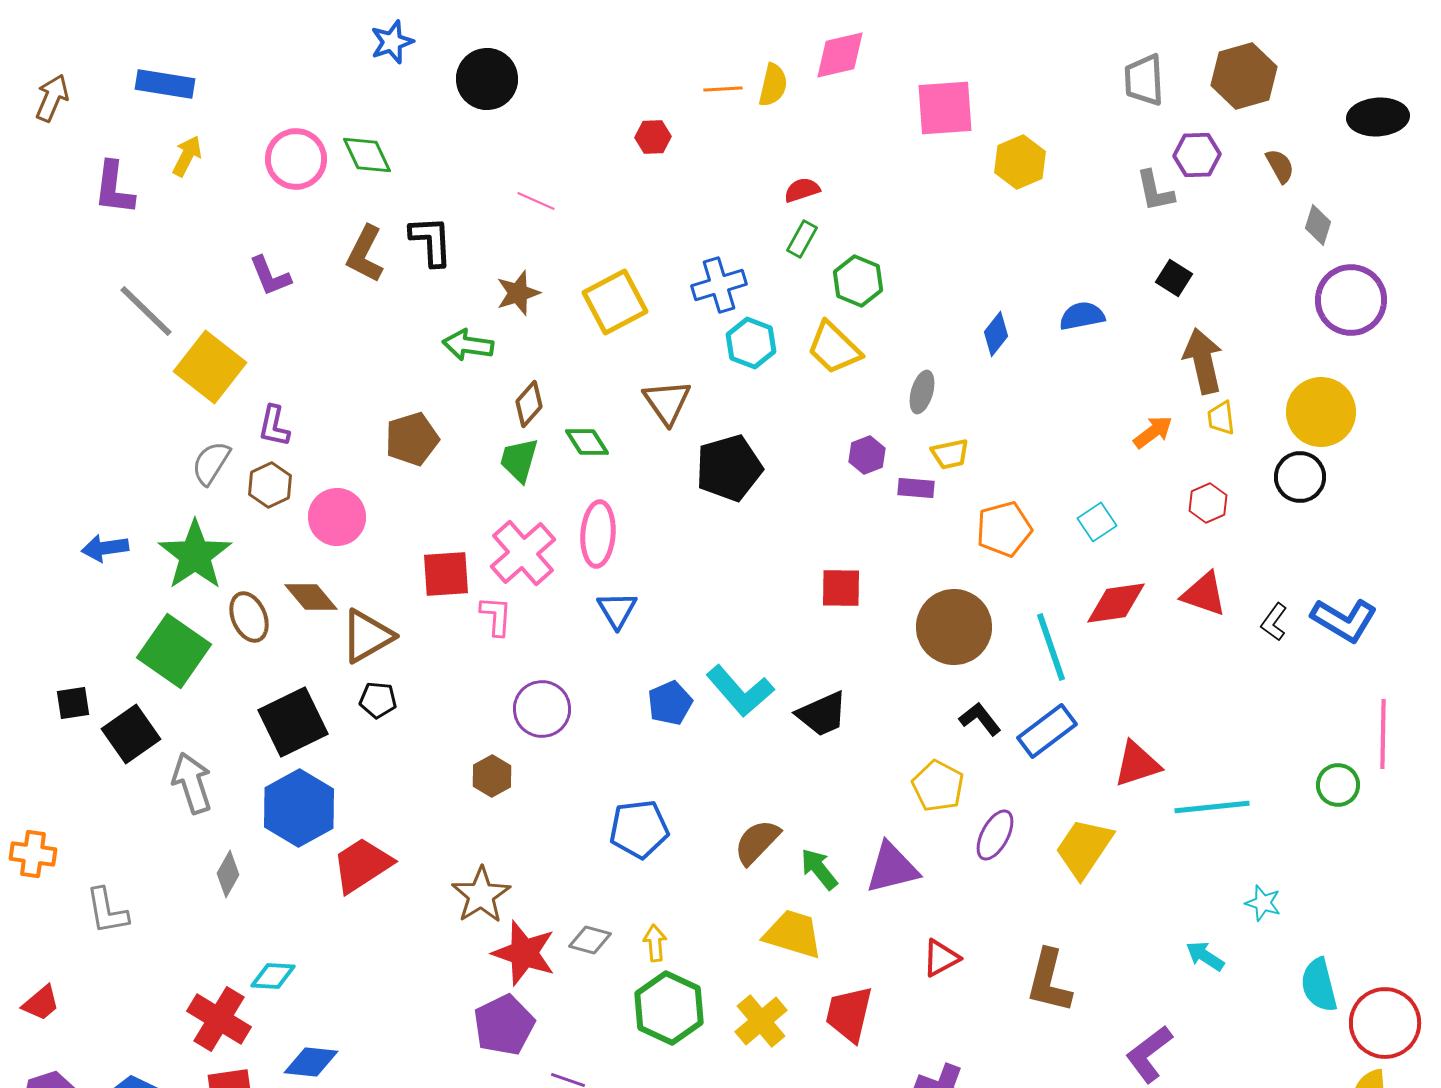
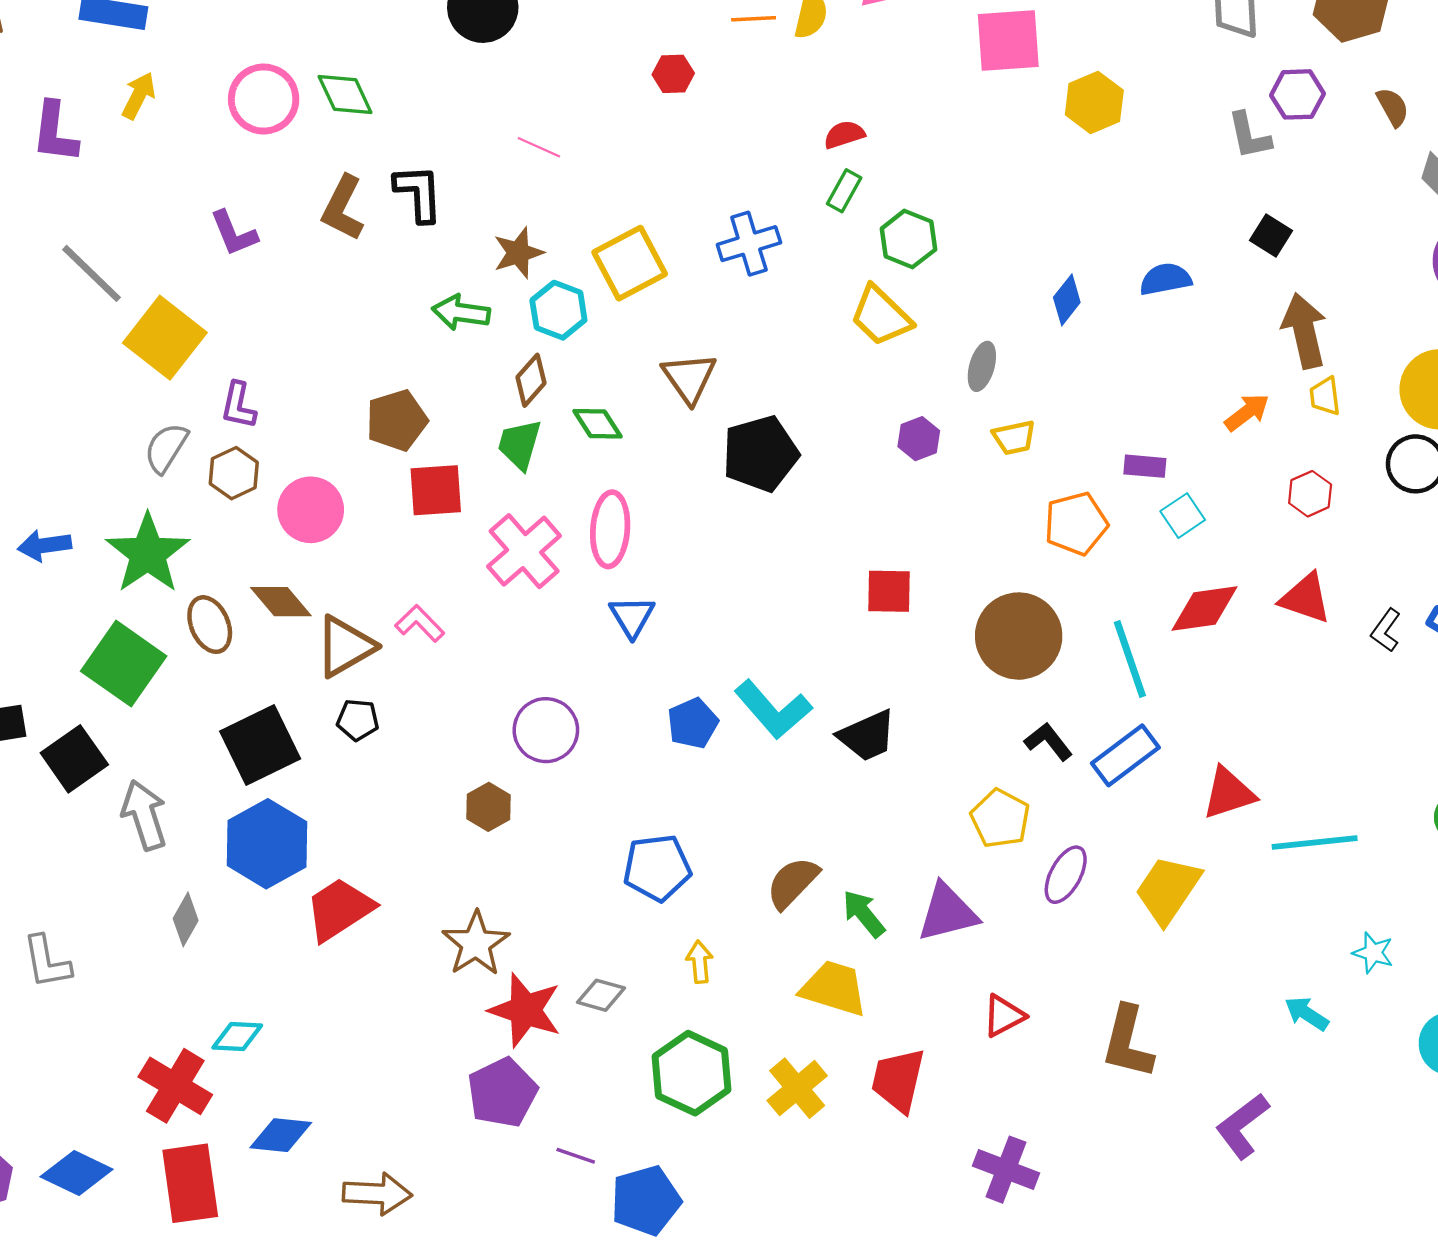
cyan hexagon: (751, 343) -> (558, 310), moved
purple rectangle: (916, 488) -> (1145, 466), moved
red square: (446, 574) -> (436, 490), moved
pink L-shape: (496, 616) -> (420, 623), moved, turned -48
yellow arrow: (655, 943) -> (700, 962), moved

